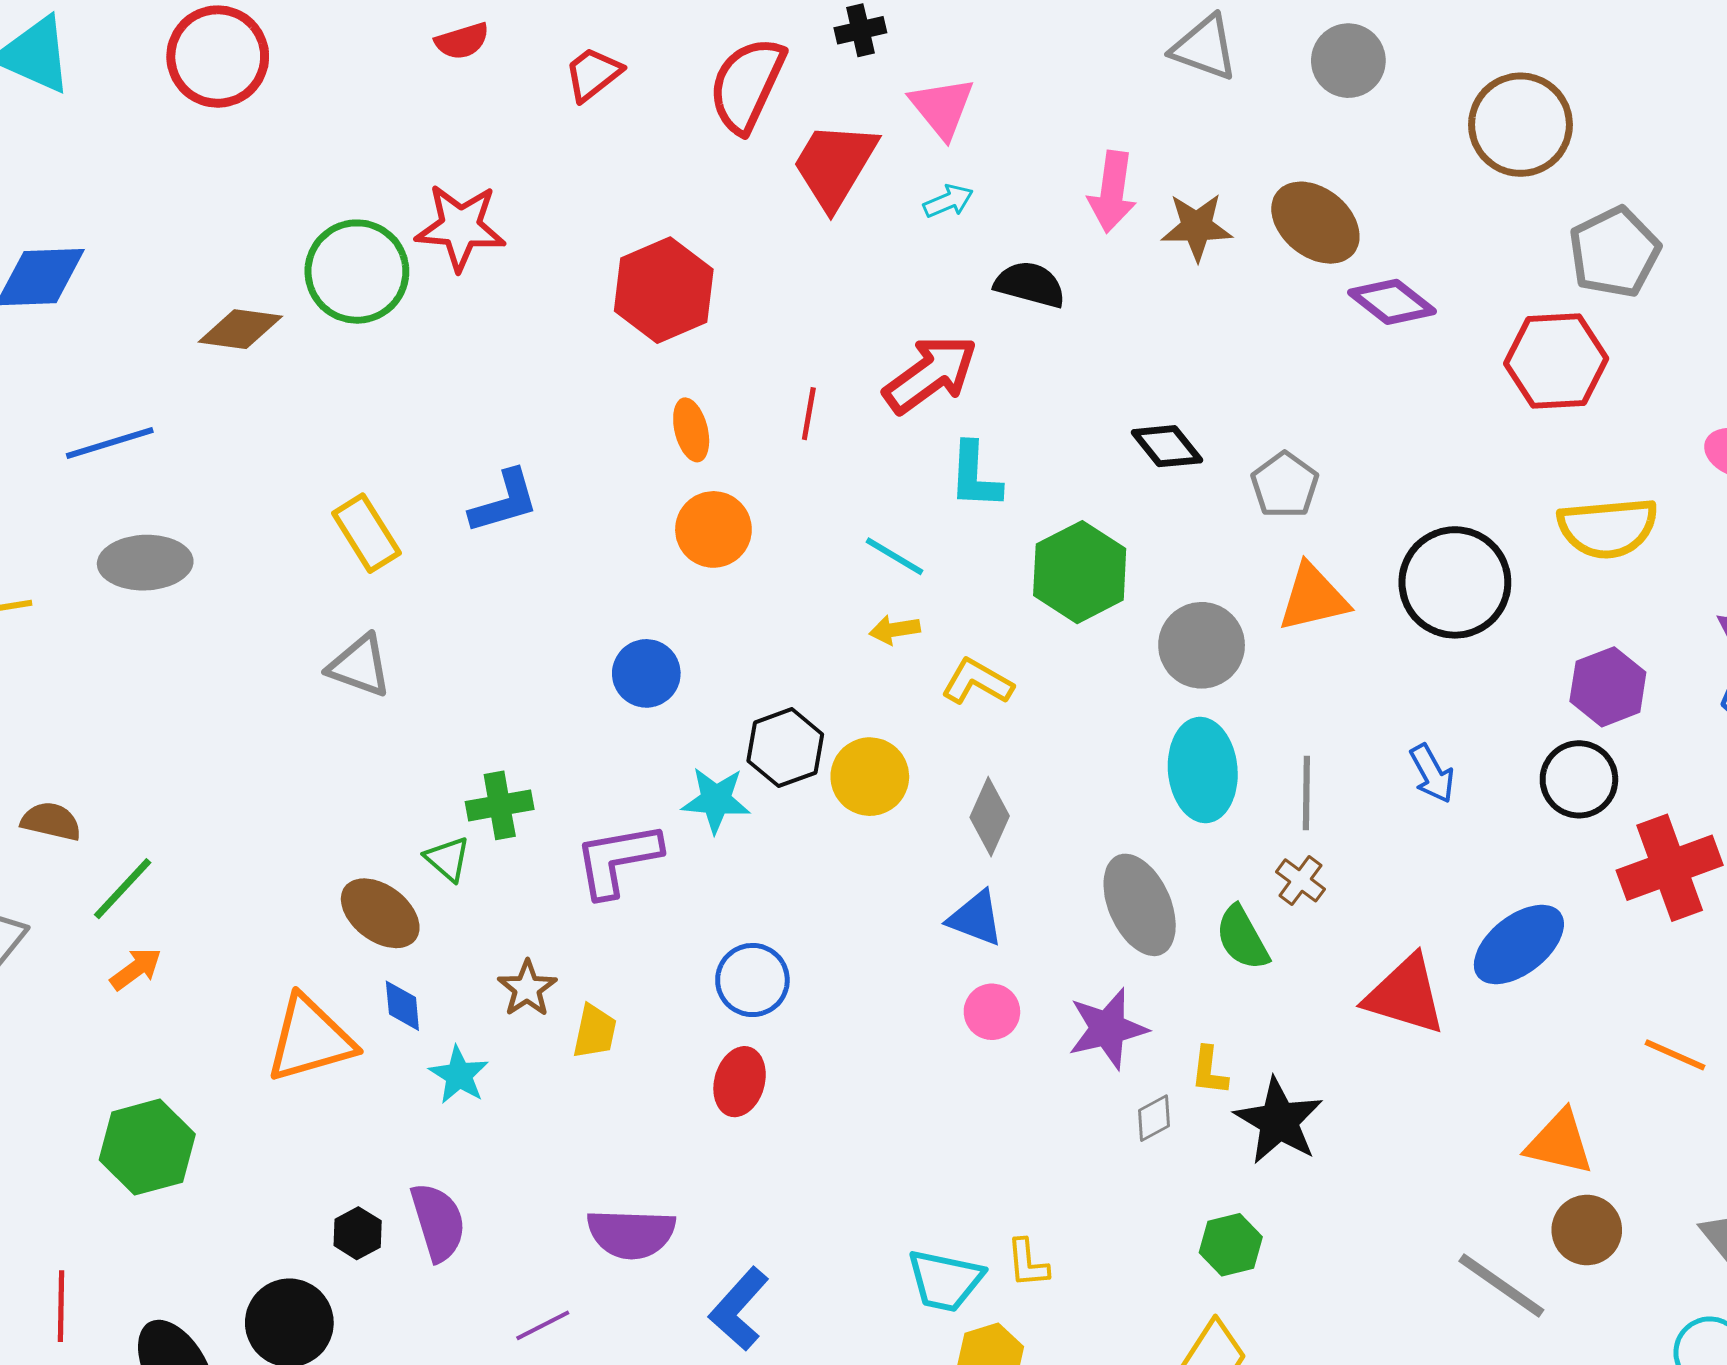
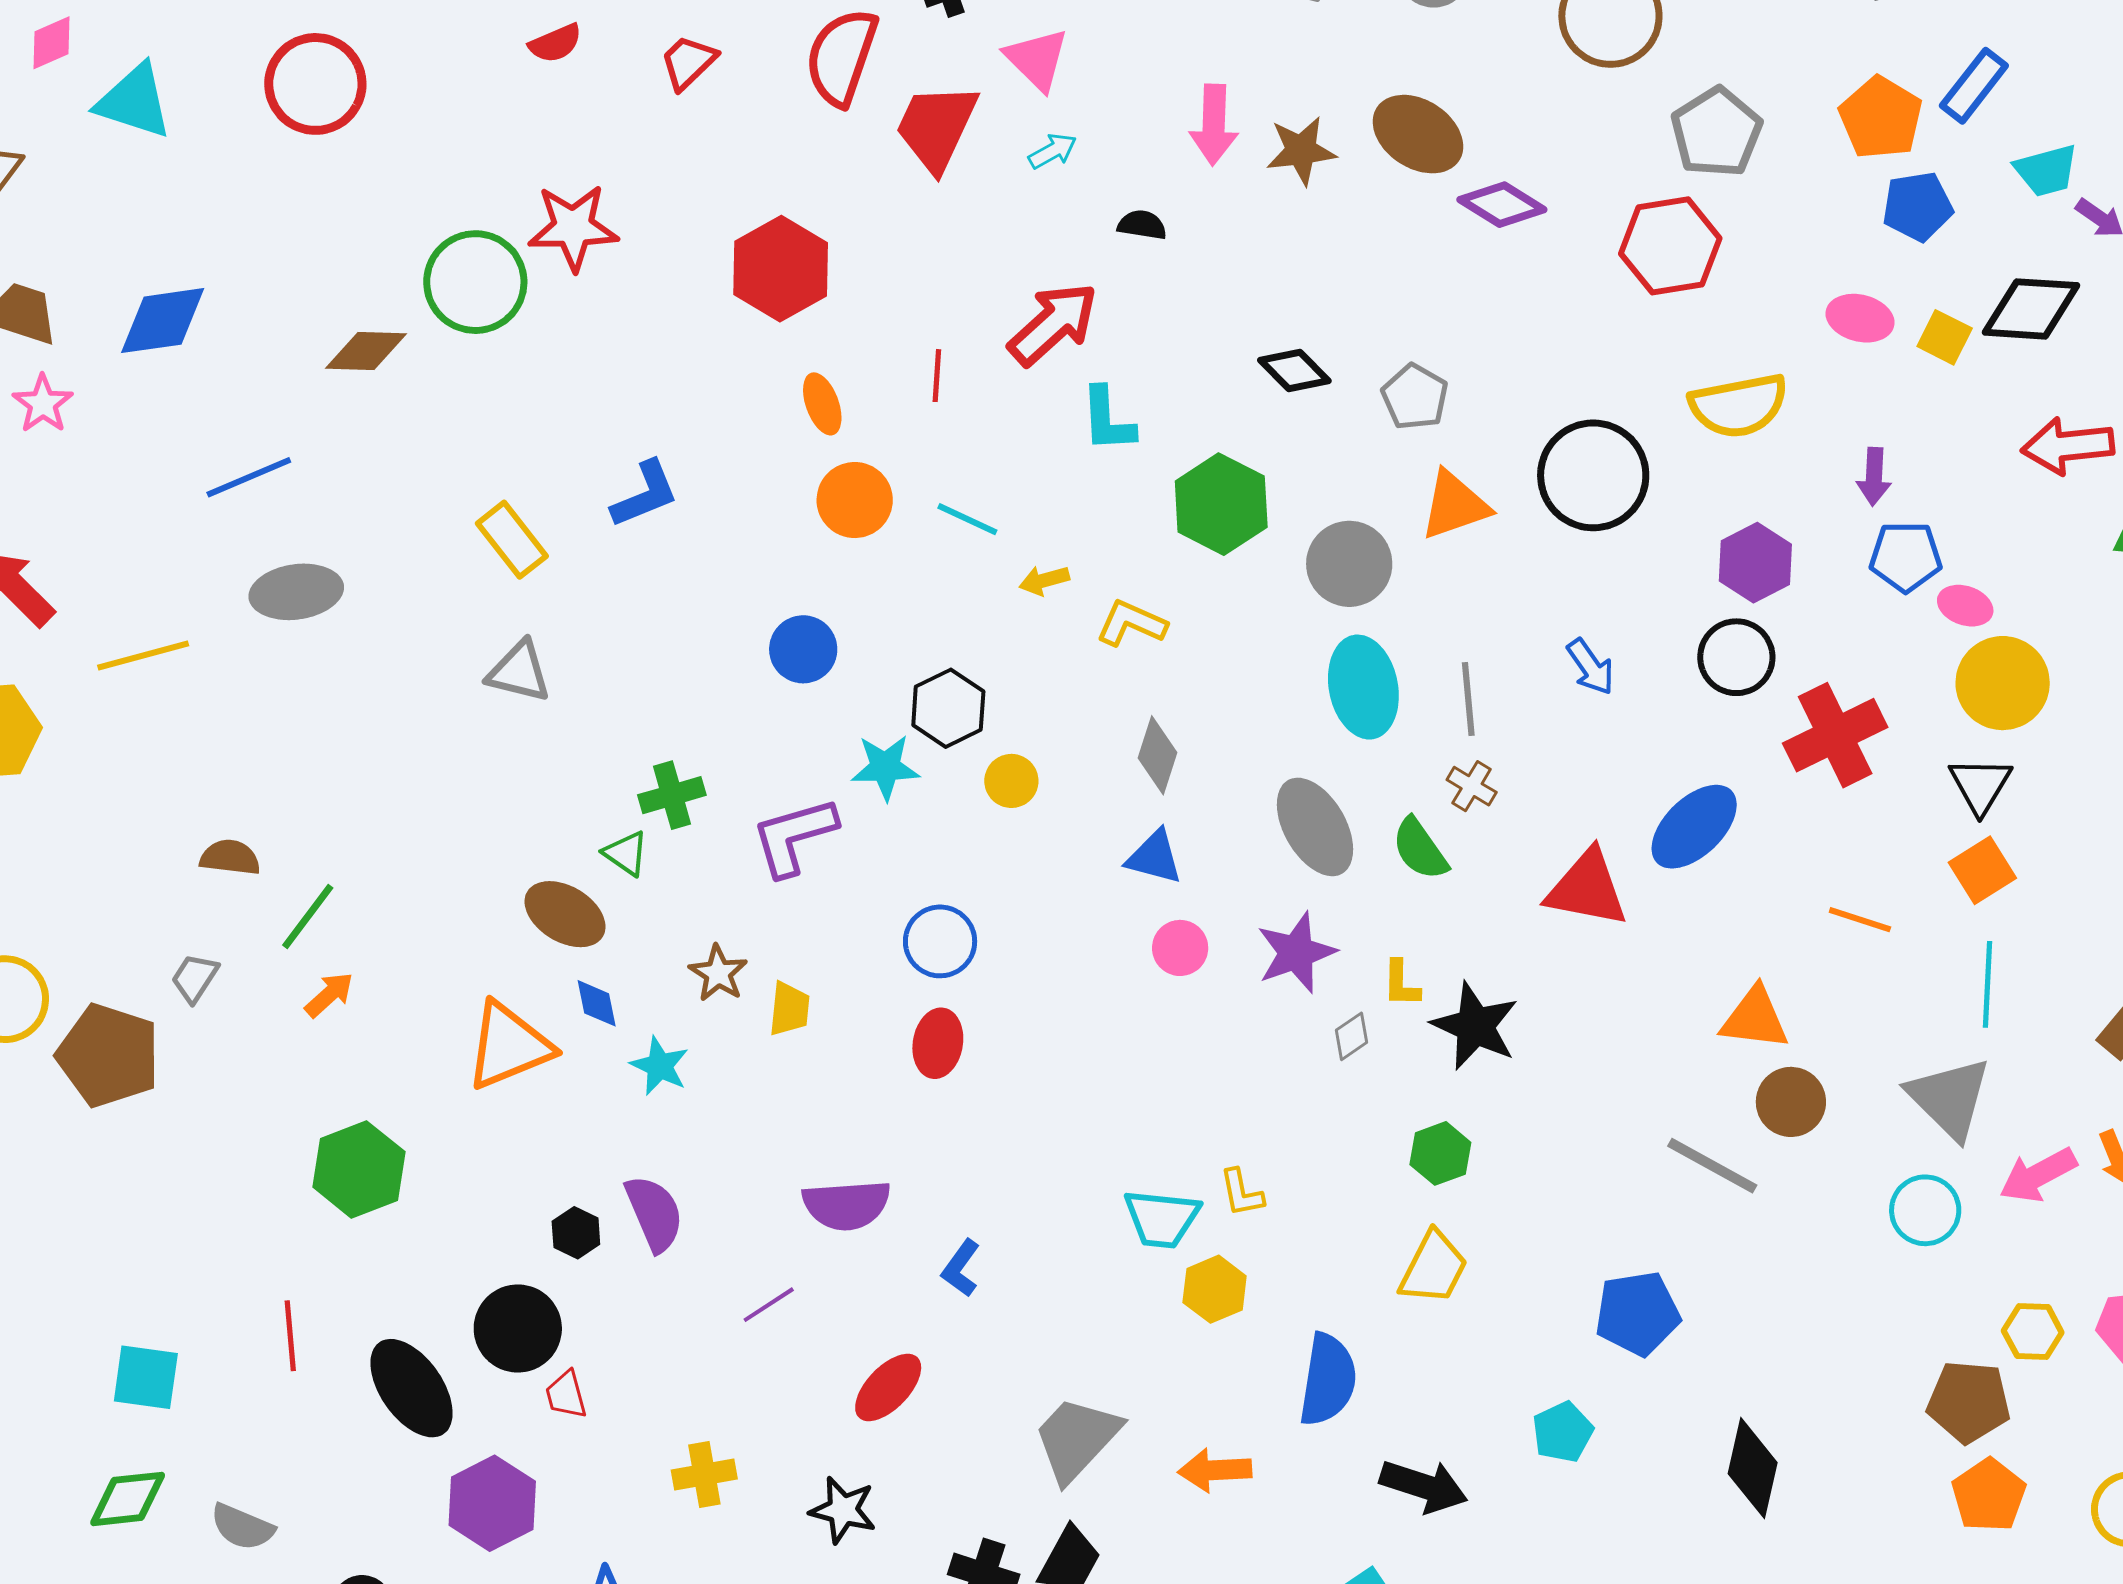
black semicircle: (1030, 284) -> (1142, 225), size x0.7
cyan line: (895, 556) -> (967, 519), moved
yellow circle: (870, 777) -> (1011, 781), moved, size x0.7
blue L-shape: (739, 1309) -> (961, 1268), size x0.7

